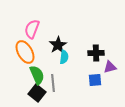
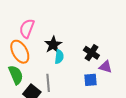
black cross: (96, 53) -> (91, 53), turned 35
purple triangle: (110, 67) -> (106, 67), turned 32
green semicircle: (37, 75) -> (16, 75), moved

